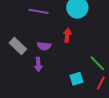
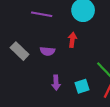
purple arrow: (38, 64) -> (56, 83), moved

